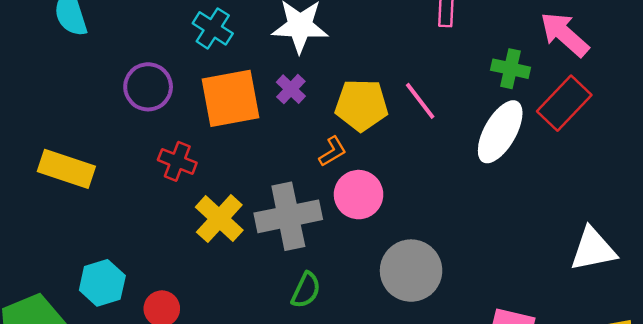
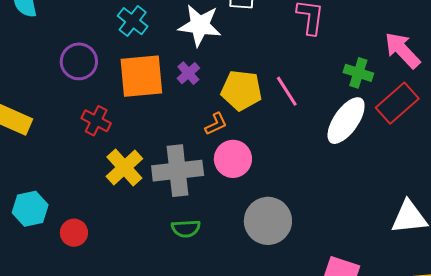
green semicircle: (306, 290) -> (186, 229), turned 56

